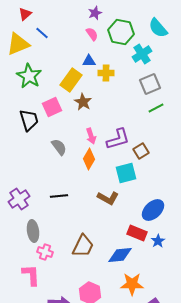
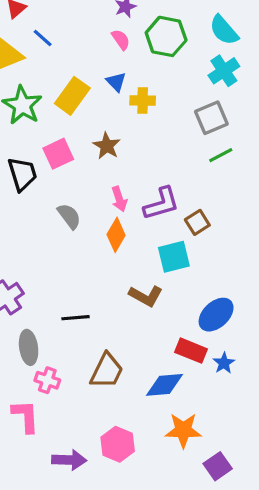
cyan cross: (142, 54) -> (224, 71), moved
blue triangle: (89, 61) -> (116, 82), turned 48
yellow rectangle: (71, 80) -> (72, 96), moved
black line: (59, 196) -> (75, 318), moved

